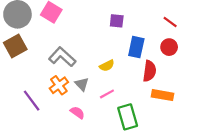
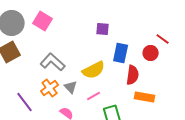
red line: (170, 22) -> (163, 39), moved
yellow semicircle: (107, 66) -> (94, 70), size x1.6

